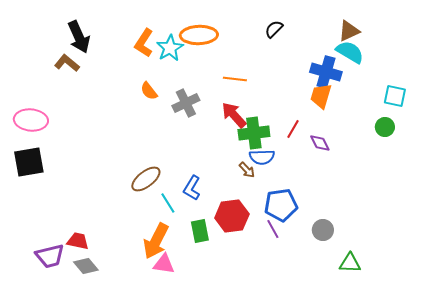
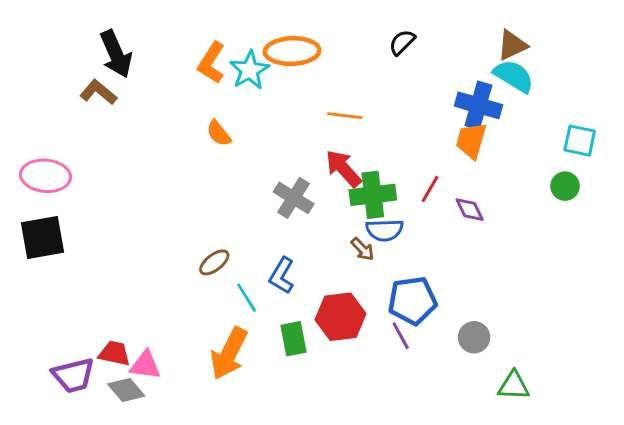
gray cross: (186, 103) -> (294, 198), moved, turned -32
brown ellipse: (146, 179) -> (214, 262), size x0.7
pink triangle: (164, 264) -> (145, 365), moved

